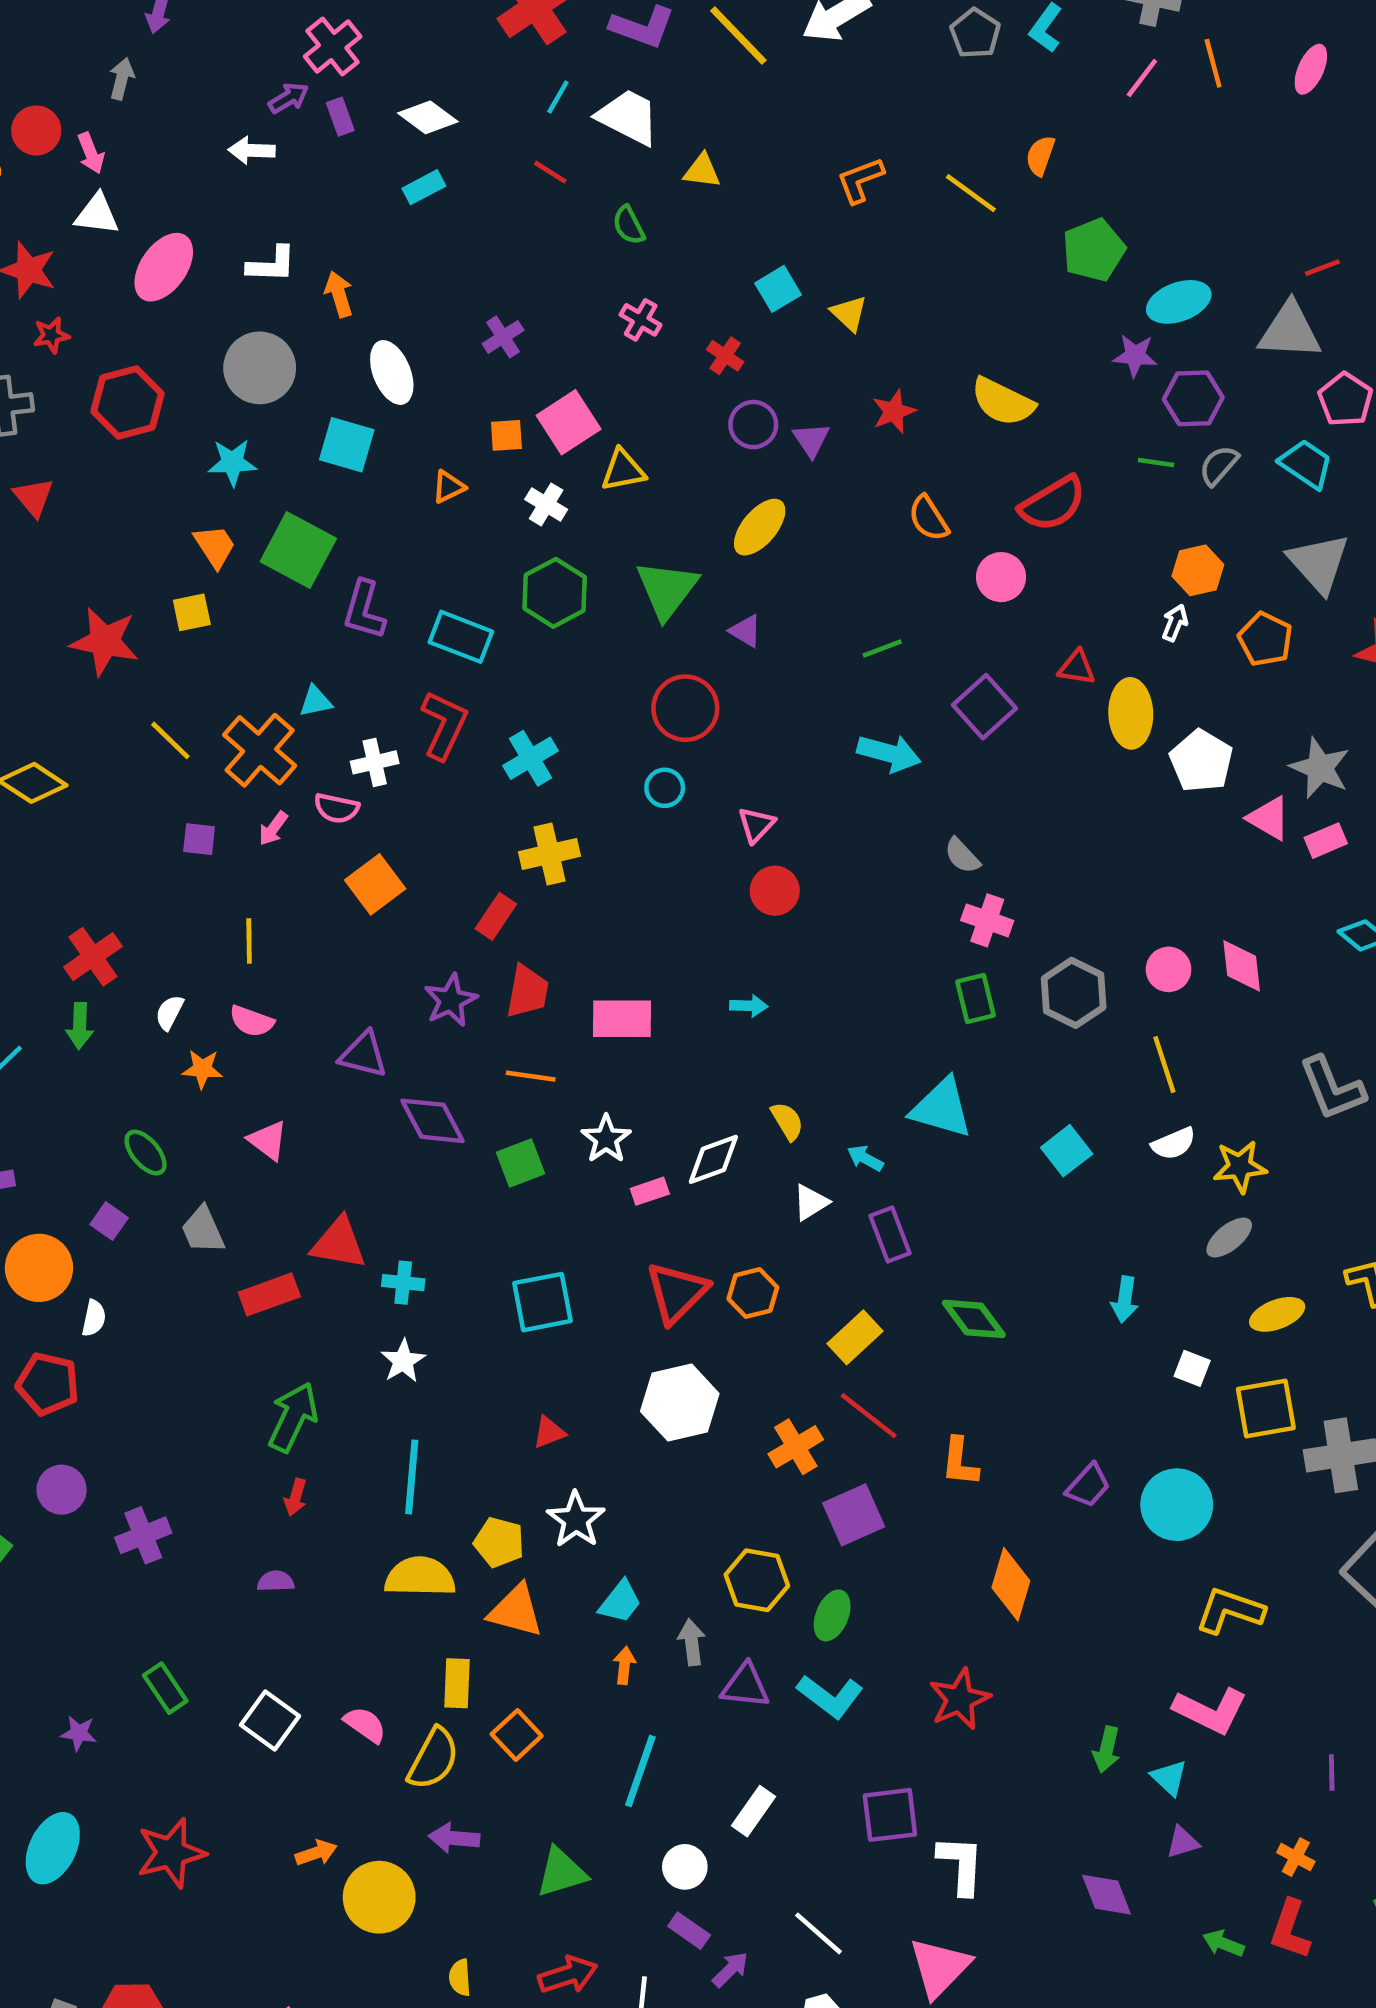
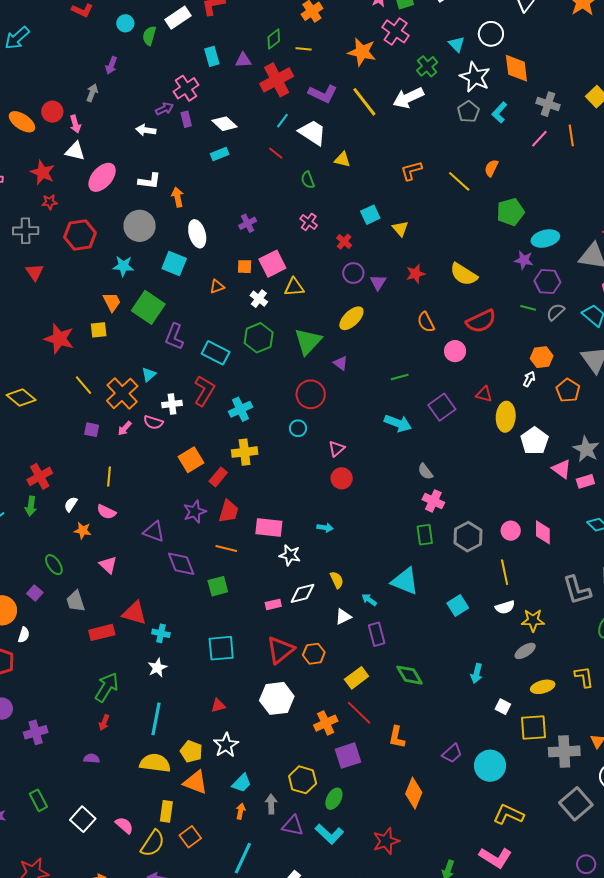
cyan triangle: (316, 701) -> (149, 375), turned -35
orange square: (375, 884) -> (191, 460), moved
white star: (606, 1139) -> (290, 555), moved, turned -30

